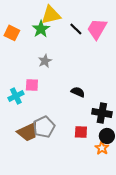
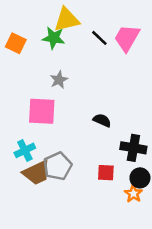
green star: (41, 29) -> (54, 38), turned -30
pink square: (32, 85) -> (42, 111), size x1.6
cyan cross: (16, 96) -> (25, 150), moved

